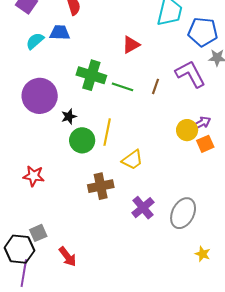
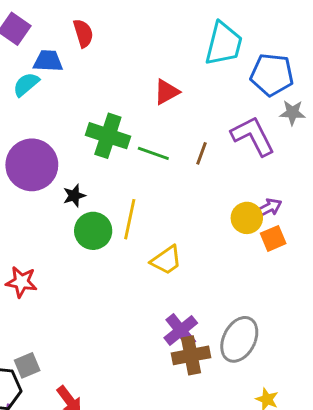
blue trapezoid: (60, 33) -> (48, 61), moved
brown cross: (101, 186) -> (191, 355), moved

